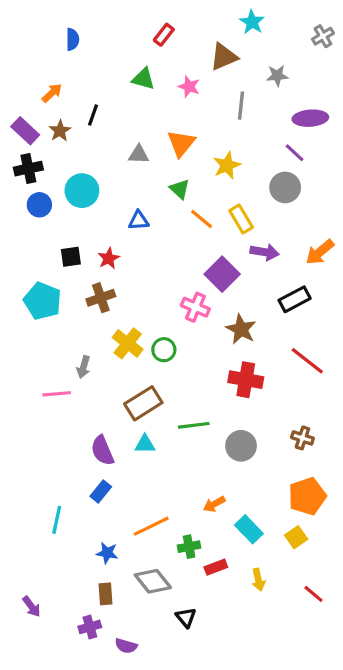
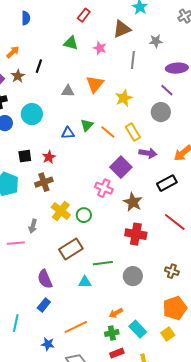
green triangle: (180, 189) -> (87, 125), moved, turned 32
cyan triangle: (145, 444) -> (85, 282), moved
green cross: (189, 547) -> (112, 333), moved

